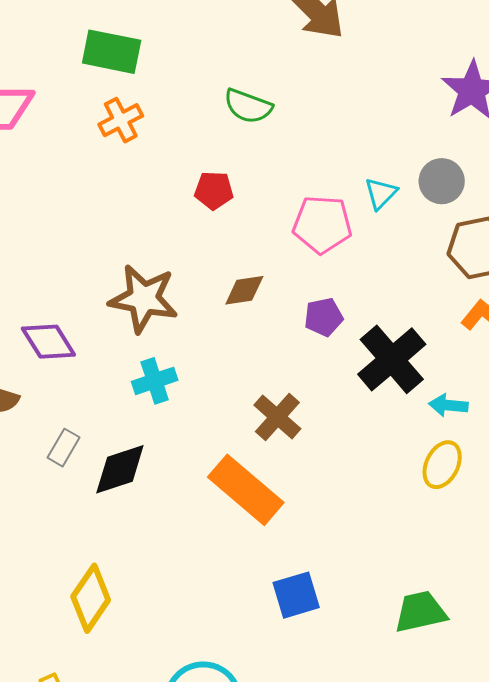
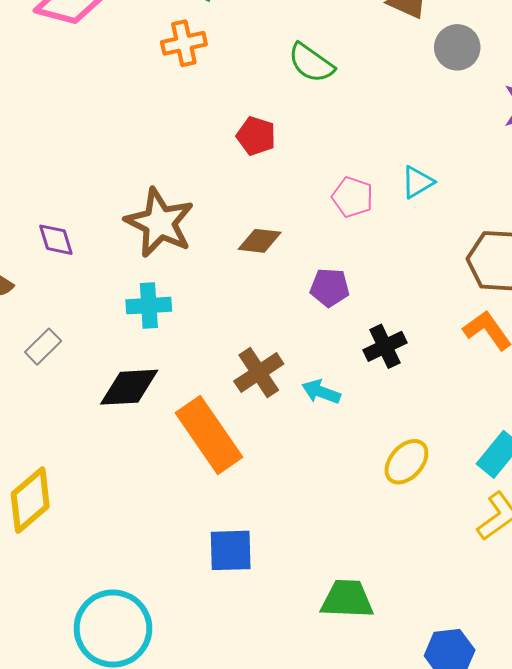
gray circle: (442, 181) -> (457, 47), moved
pink pentagon: (322, 224) -> (353, 197), size x0.7
purple diamond: (48, 342) -> (56, 240), size x0.7
black cross: (392, 359) -> (385, 346), size x0.6
cyan arrow: (448, 405) -> (321, 392), moved
black diamond: (120, 469) -> (129, 387), moved

